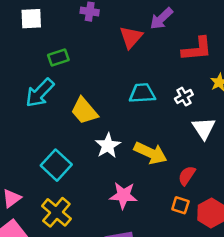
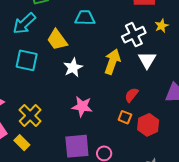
cyan trapezoid: (142, 93) -> (85, 18), moved
white cross: (184, 97) -> (134, 35), size x1.6
yellow arrow: (150, 153) -> (112, 62), moved, turned -100
cyan square: (56, 165) -> (27, 60), moved, turned -35

